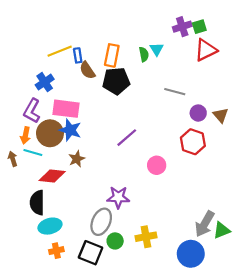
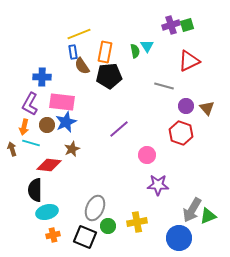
red triangle: (206, 50) -> (189, 61), moved
yellow line: (60, 51) -> (79, 34), moved
blue cross: (45, 82) -> (42, 77), turned 36
blue star: (70, 130) -> (66, 122), turned 30
brown circle: (50, 133) -> (47, 125), size x0.6
purple star: (118, 197) -> (158, 185), moved

